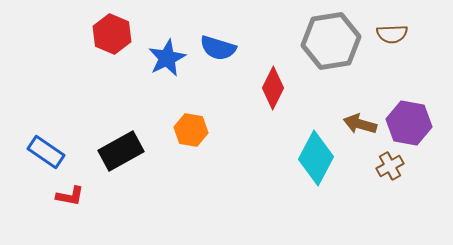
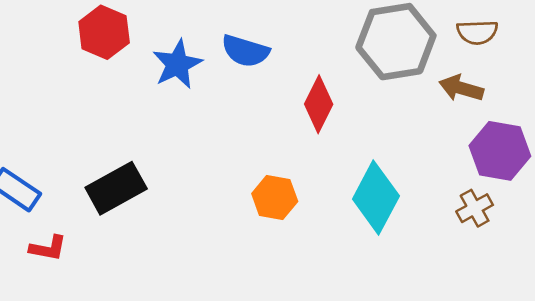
brown arrow: (360, 124) -> (461, 88), moved
orange hexagon: (191, 130) -> (275, 198), moved

